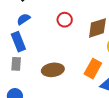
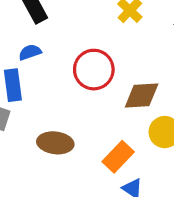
red circle: (65, 20) -> (94, 70), size x1.6

